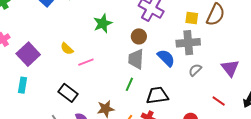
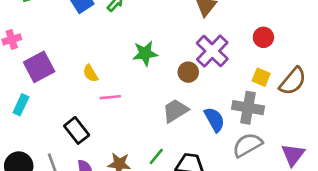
brown circle: (139, 36) -> (188, 72), moved
gray trapezoid: (136, 59) -> (175, 111), turned 40
gray semicircle: (195, 70) -> (247, 145), size x1.6
green line: (129, 84) -> (156, 156), moved

